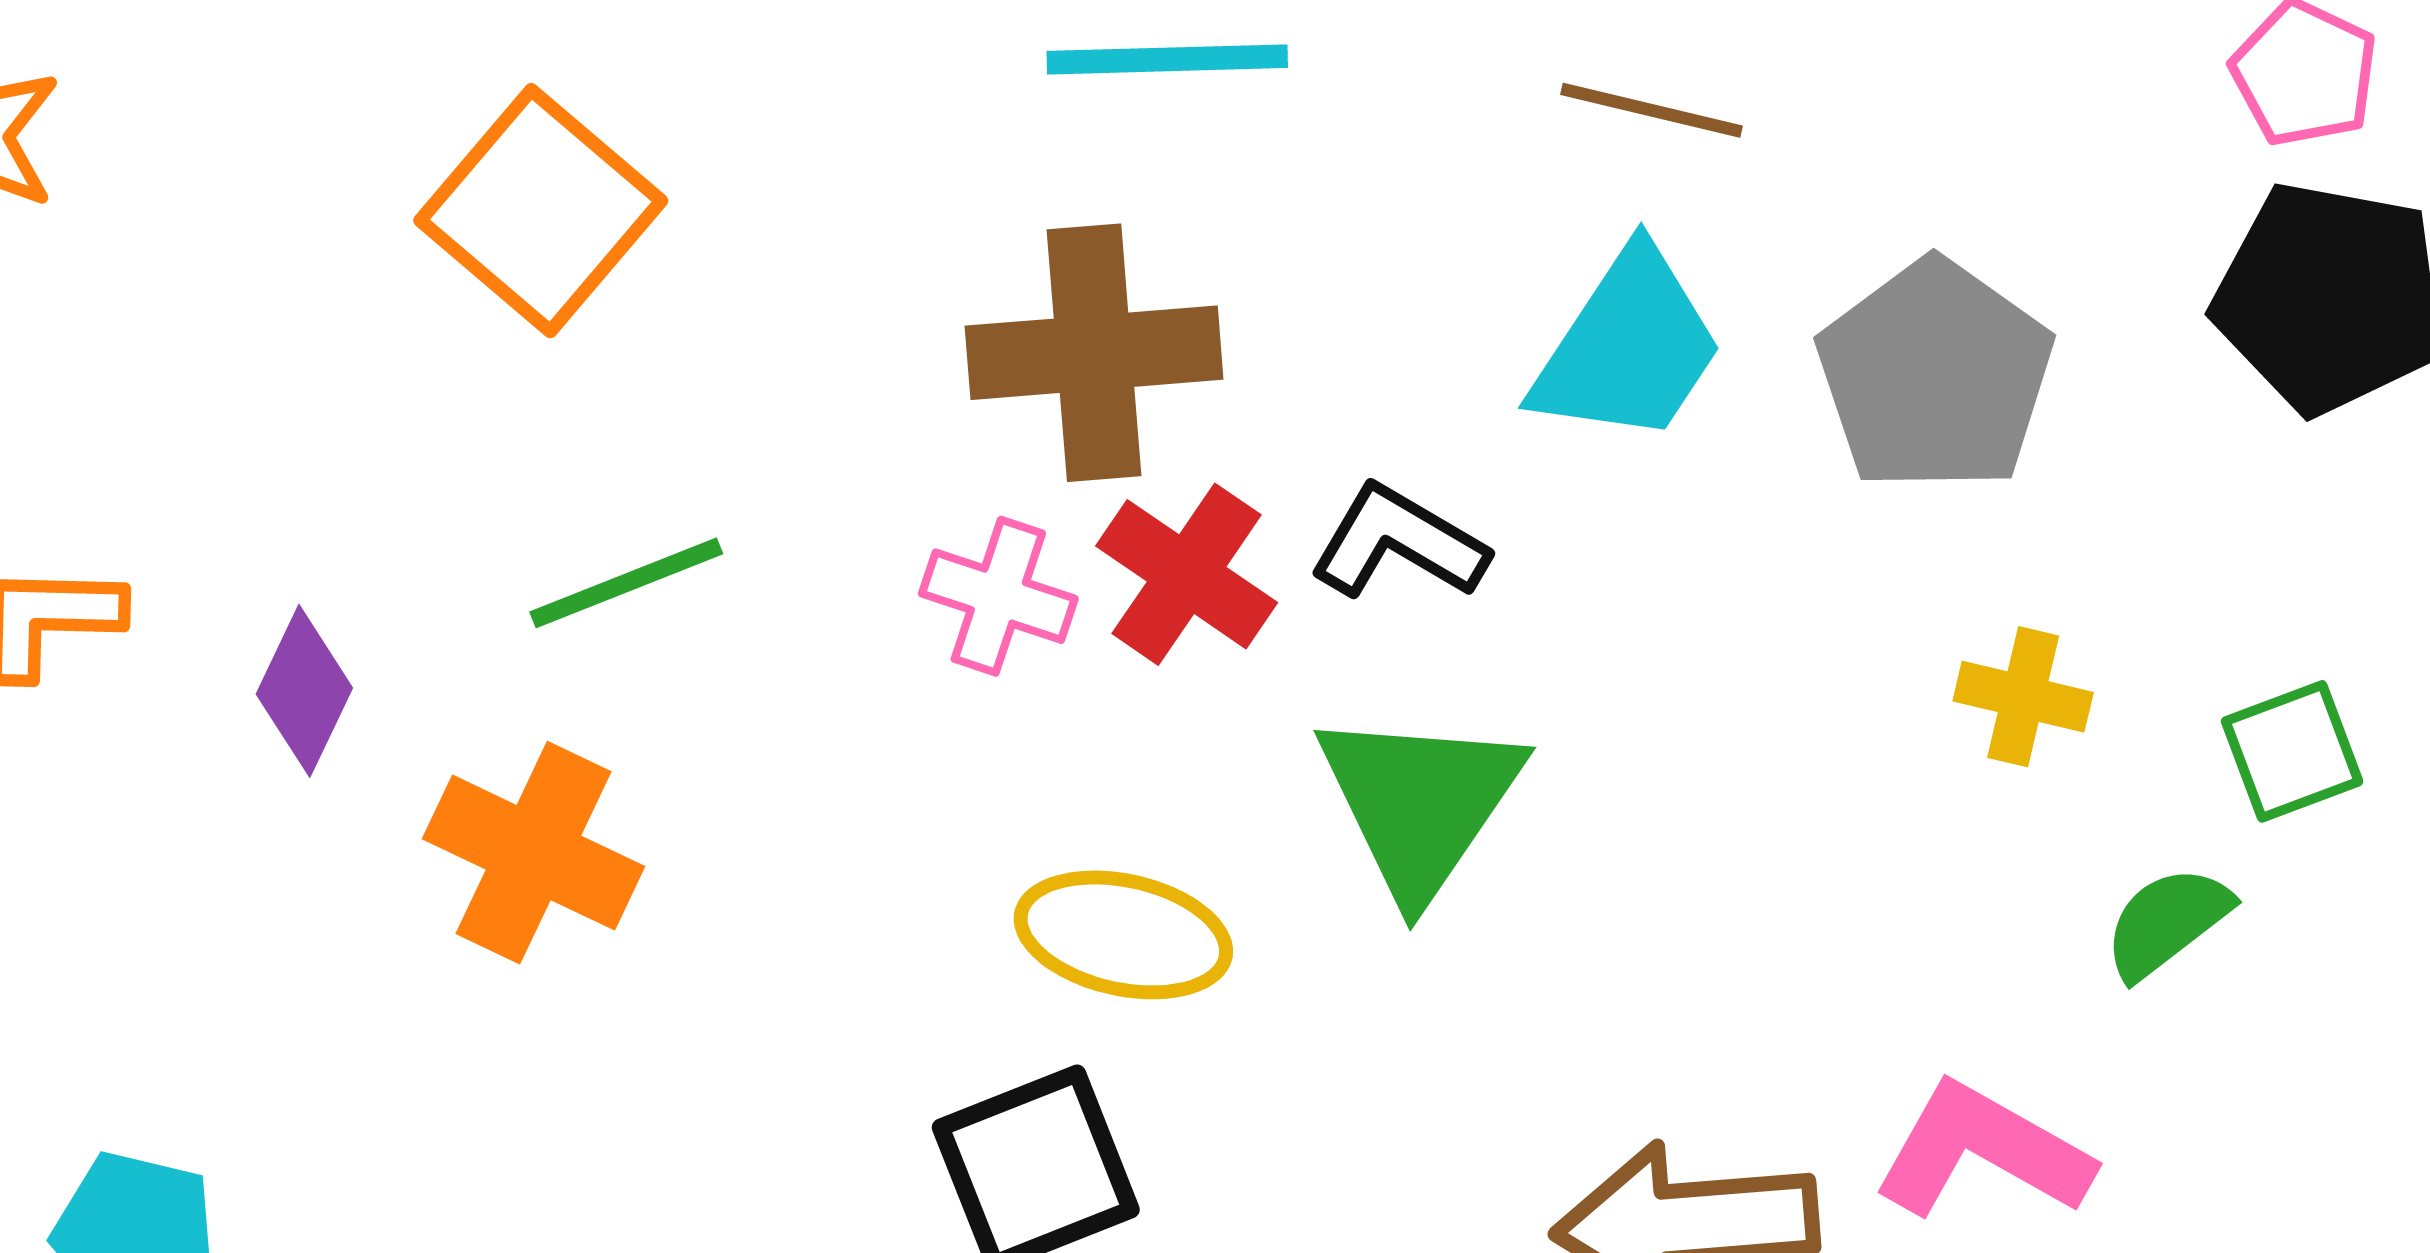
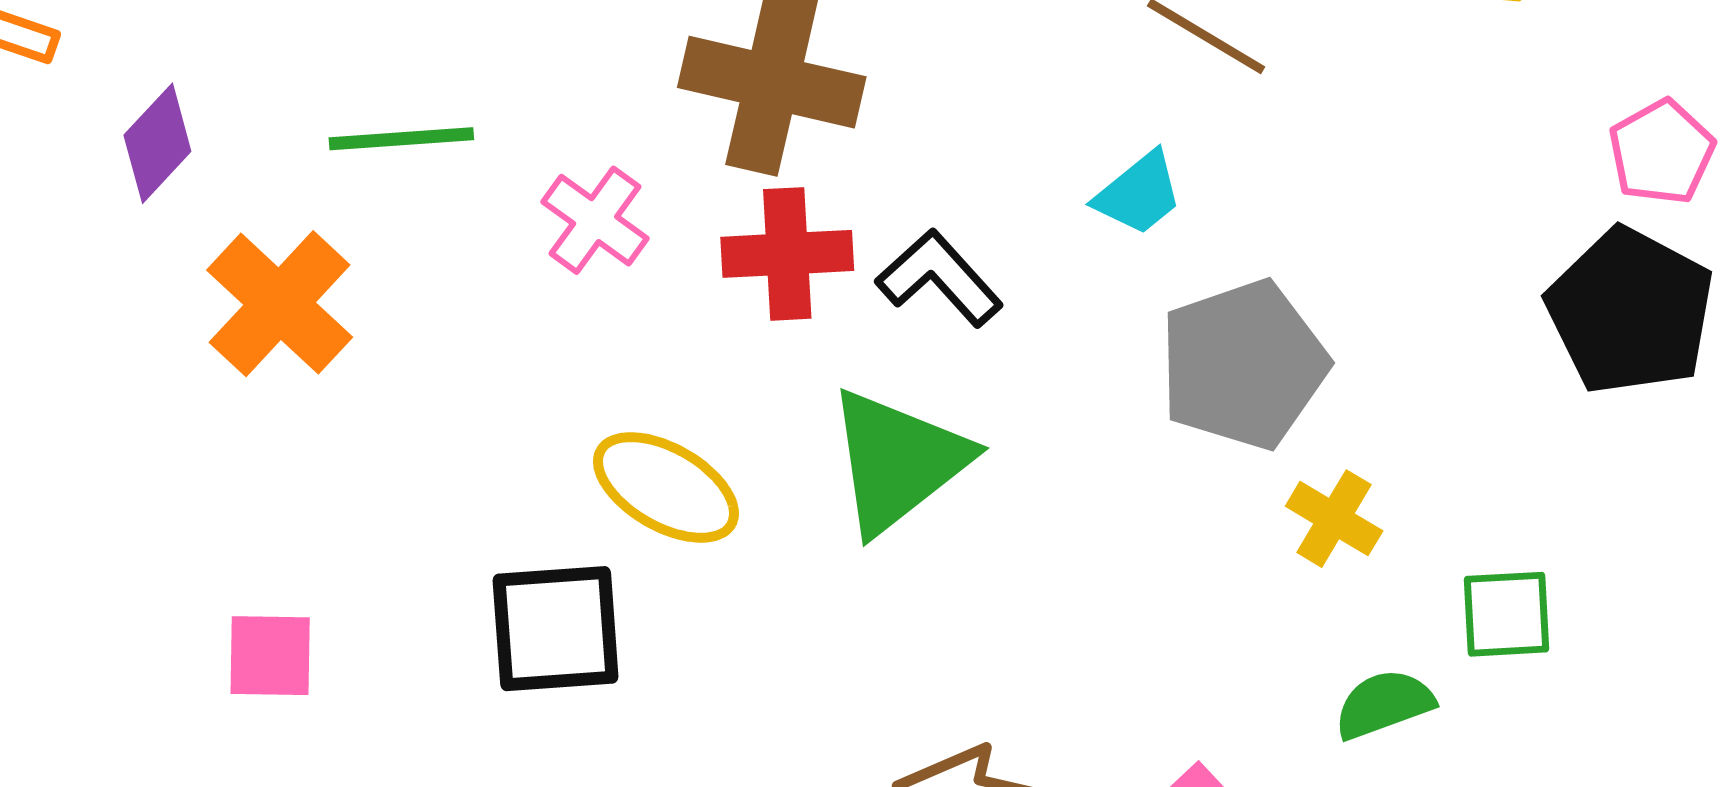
cyan trapezoid: (1628, 347) -> (1139, 194), size x0.6
gray pentagon: (1935, 376) -> (1243, 365), moved
red cross: (1187, 574) -> (787, 254), turned 35
pink cross: (998, 596) -> (595, 220), moved

